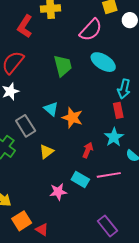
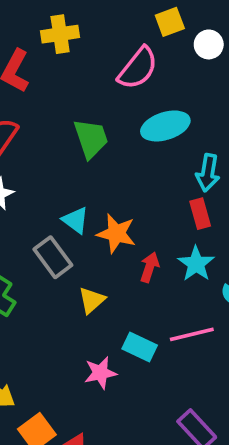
cyan ellipse: (103, 62) -> (165, 126), turned -45
gray rectangle: (26, 126) -> (53, 257), moved
red arrow: (88, 150) -> (150, 267), moved
yellow triangle: (46, 152) -> (92, 300), moved

